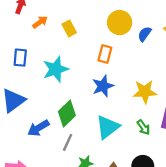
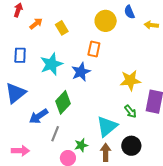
blue semicircle: (145, 34) -> (129, 12), moved, turned -56
blue star: (103, 86) -> (81, 72), moved
cyan triangle: (108, 127) -> (107, 126), moved
gray line: (68, 142) -> (55, 134), moved

